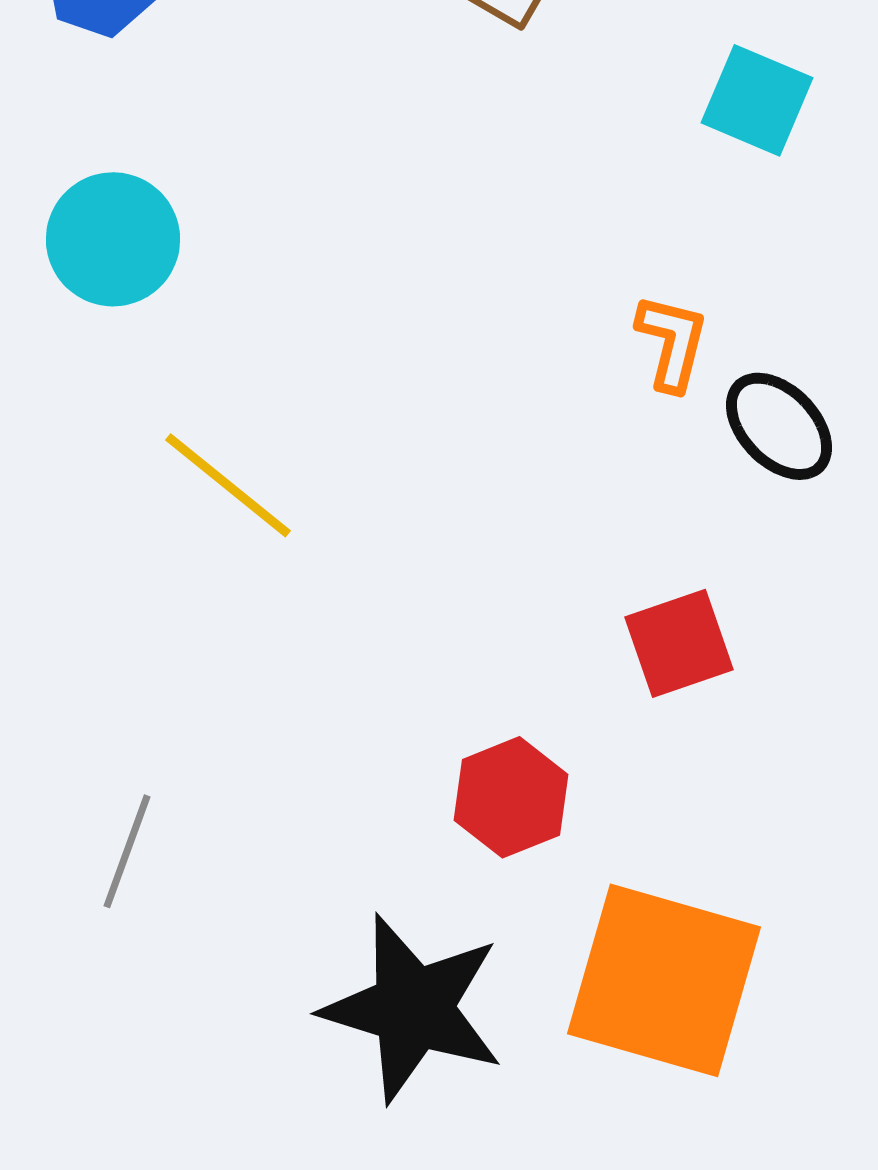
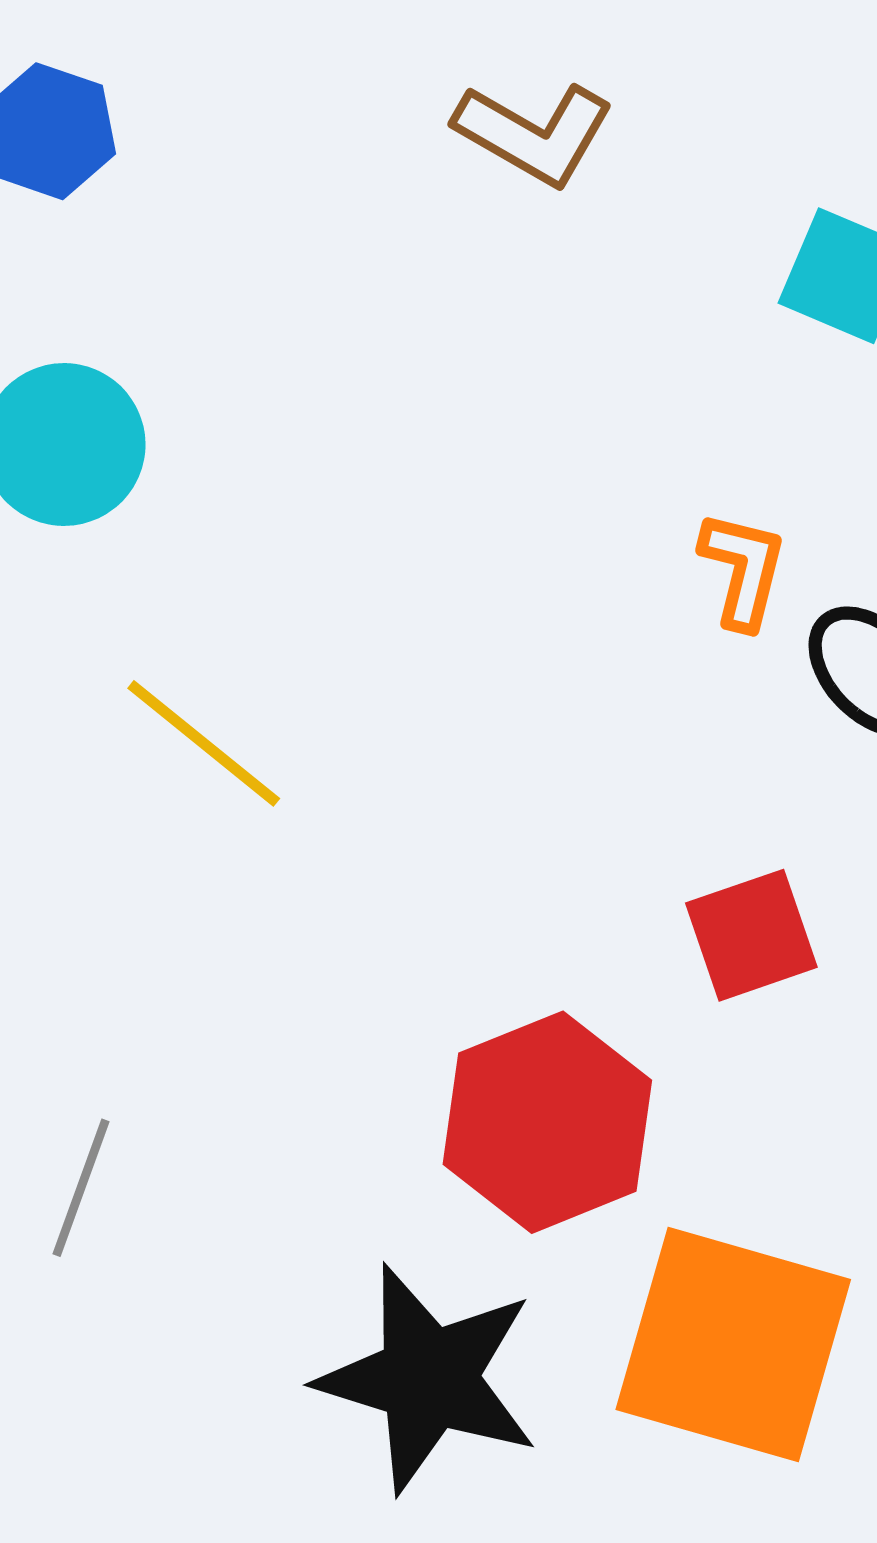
red hexagon: (511, 797) -> (547, 1122), size x1.5

